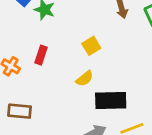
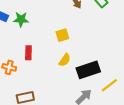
yellow square: (91, 46) -> (62, 35), turned 32

